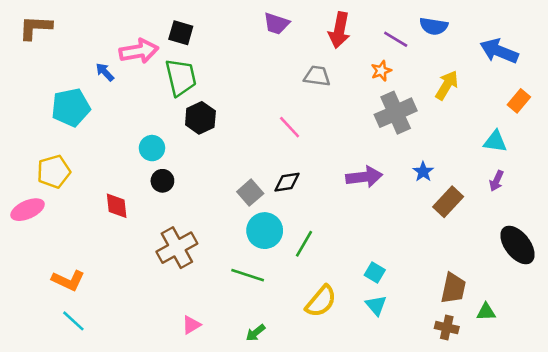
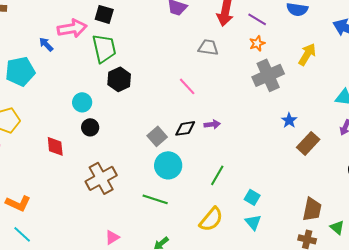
purple line: (396, 39) -> (257, 19), moved
purple arrow: (364, 177) -> (212, 124), moved, size x0.6
green line: (304, 244) -> (217, 175), moved
green triangle: (486, 312) -> (337, 227), turned 42

